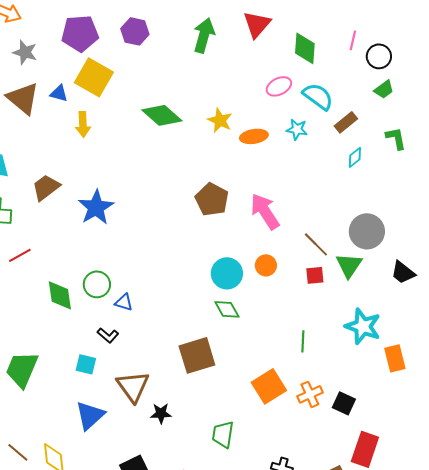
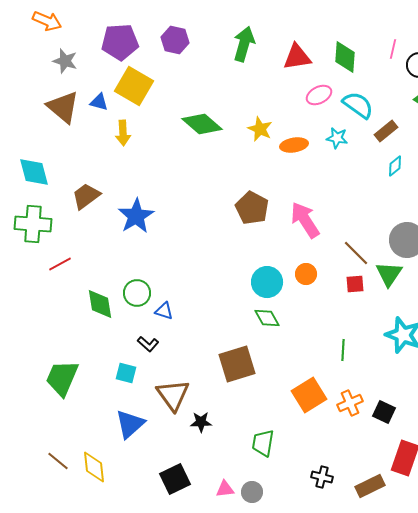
red triangle: (257, 24) -> (297, 57), moved, turned 40

